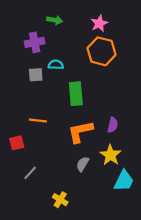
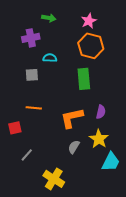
gray square: (36, 75) -> (32, 75), moved
green rectangle: (76, 94) -> (84, 79), moved
yellow cross: (60, 200) -> (54, 179), size x1.5

